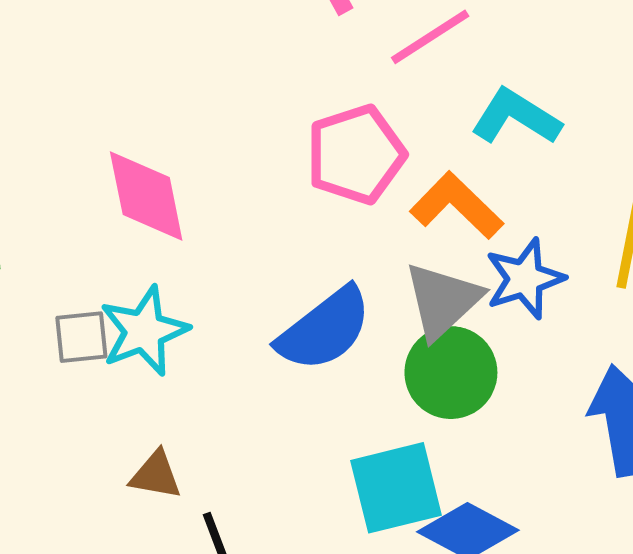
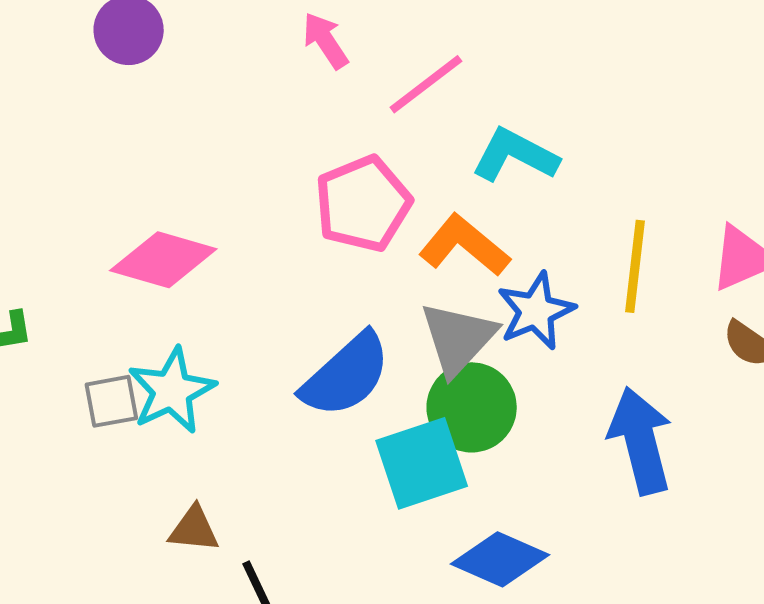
pink diamond: (146, 196) -> (163, 260), turned -58
cyan square: (396, 488) -> (422, 463), moved

